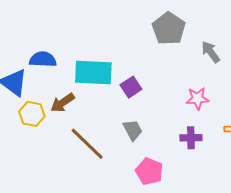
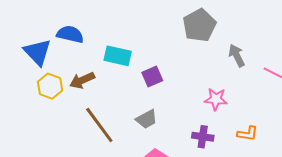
cyan rectangle: (93, 72) -> (118, 56), size x0.7
gray trapezoid: (133, 130) -> (147, 119), turned 80

